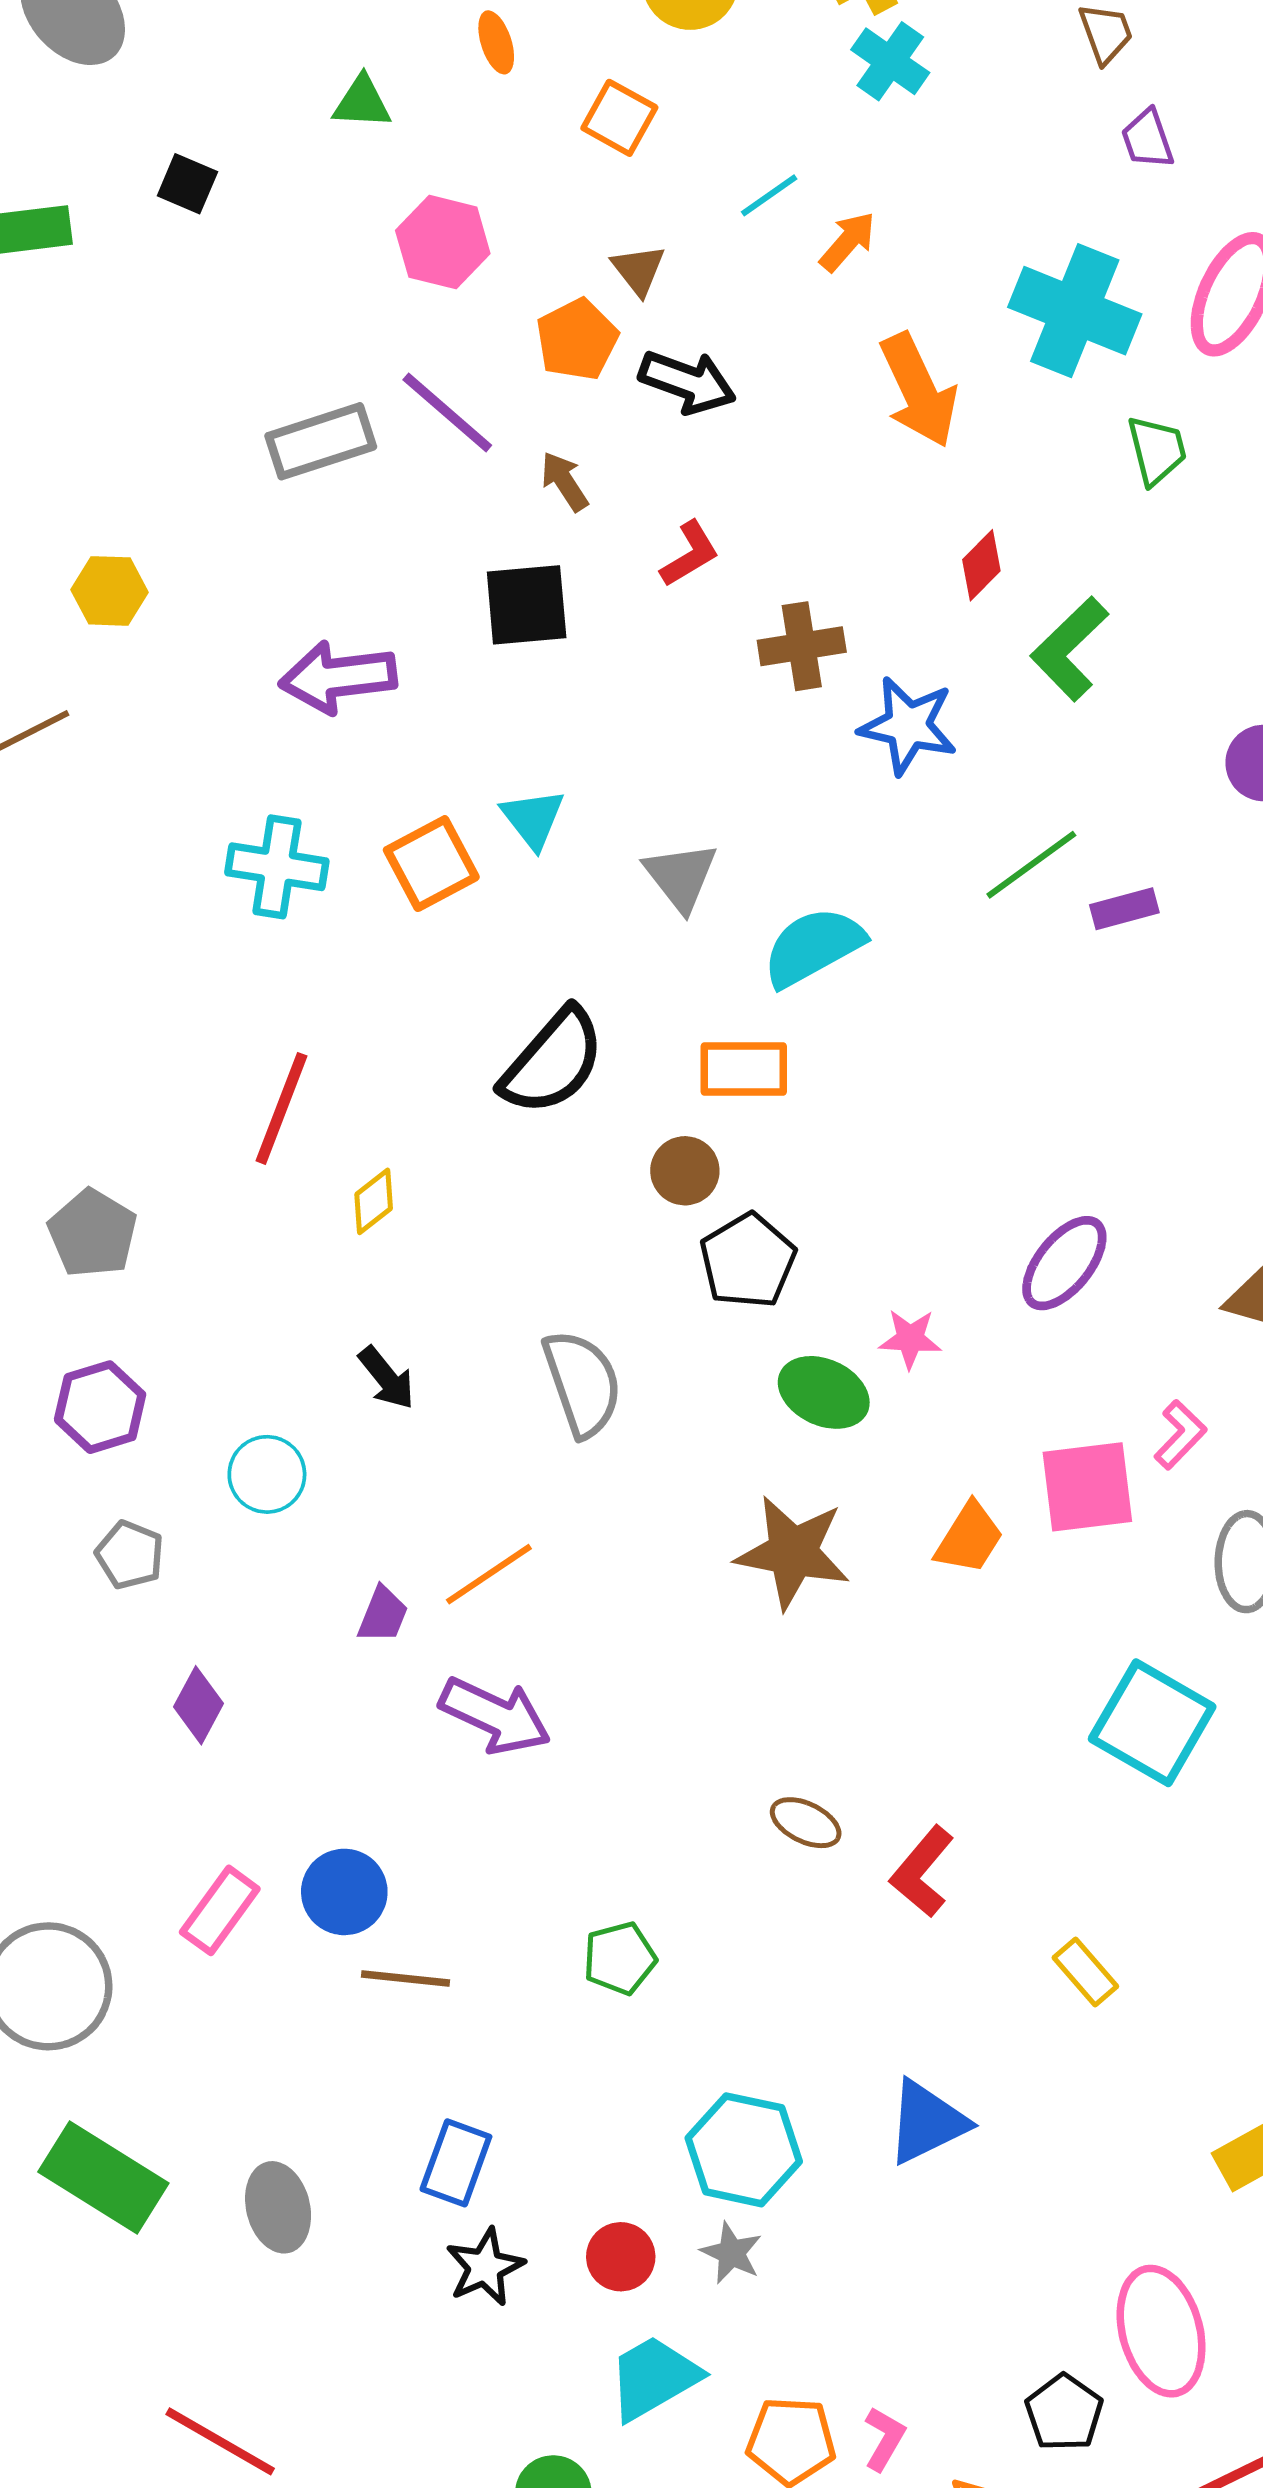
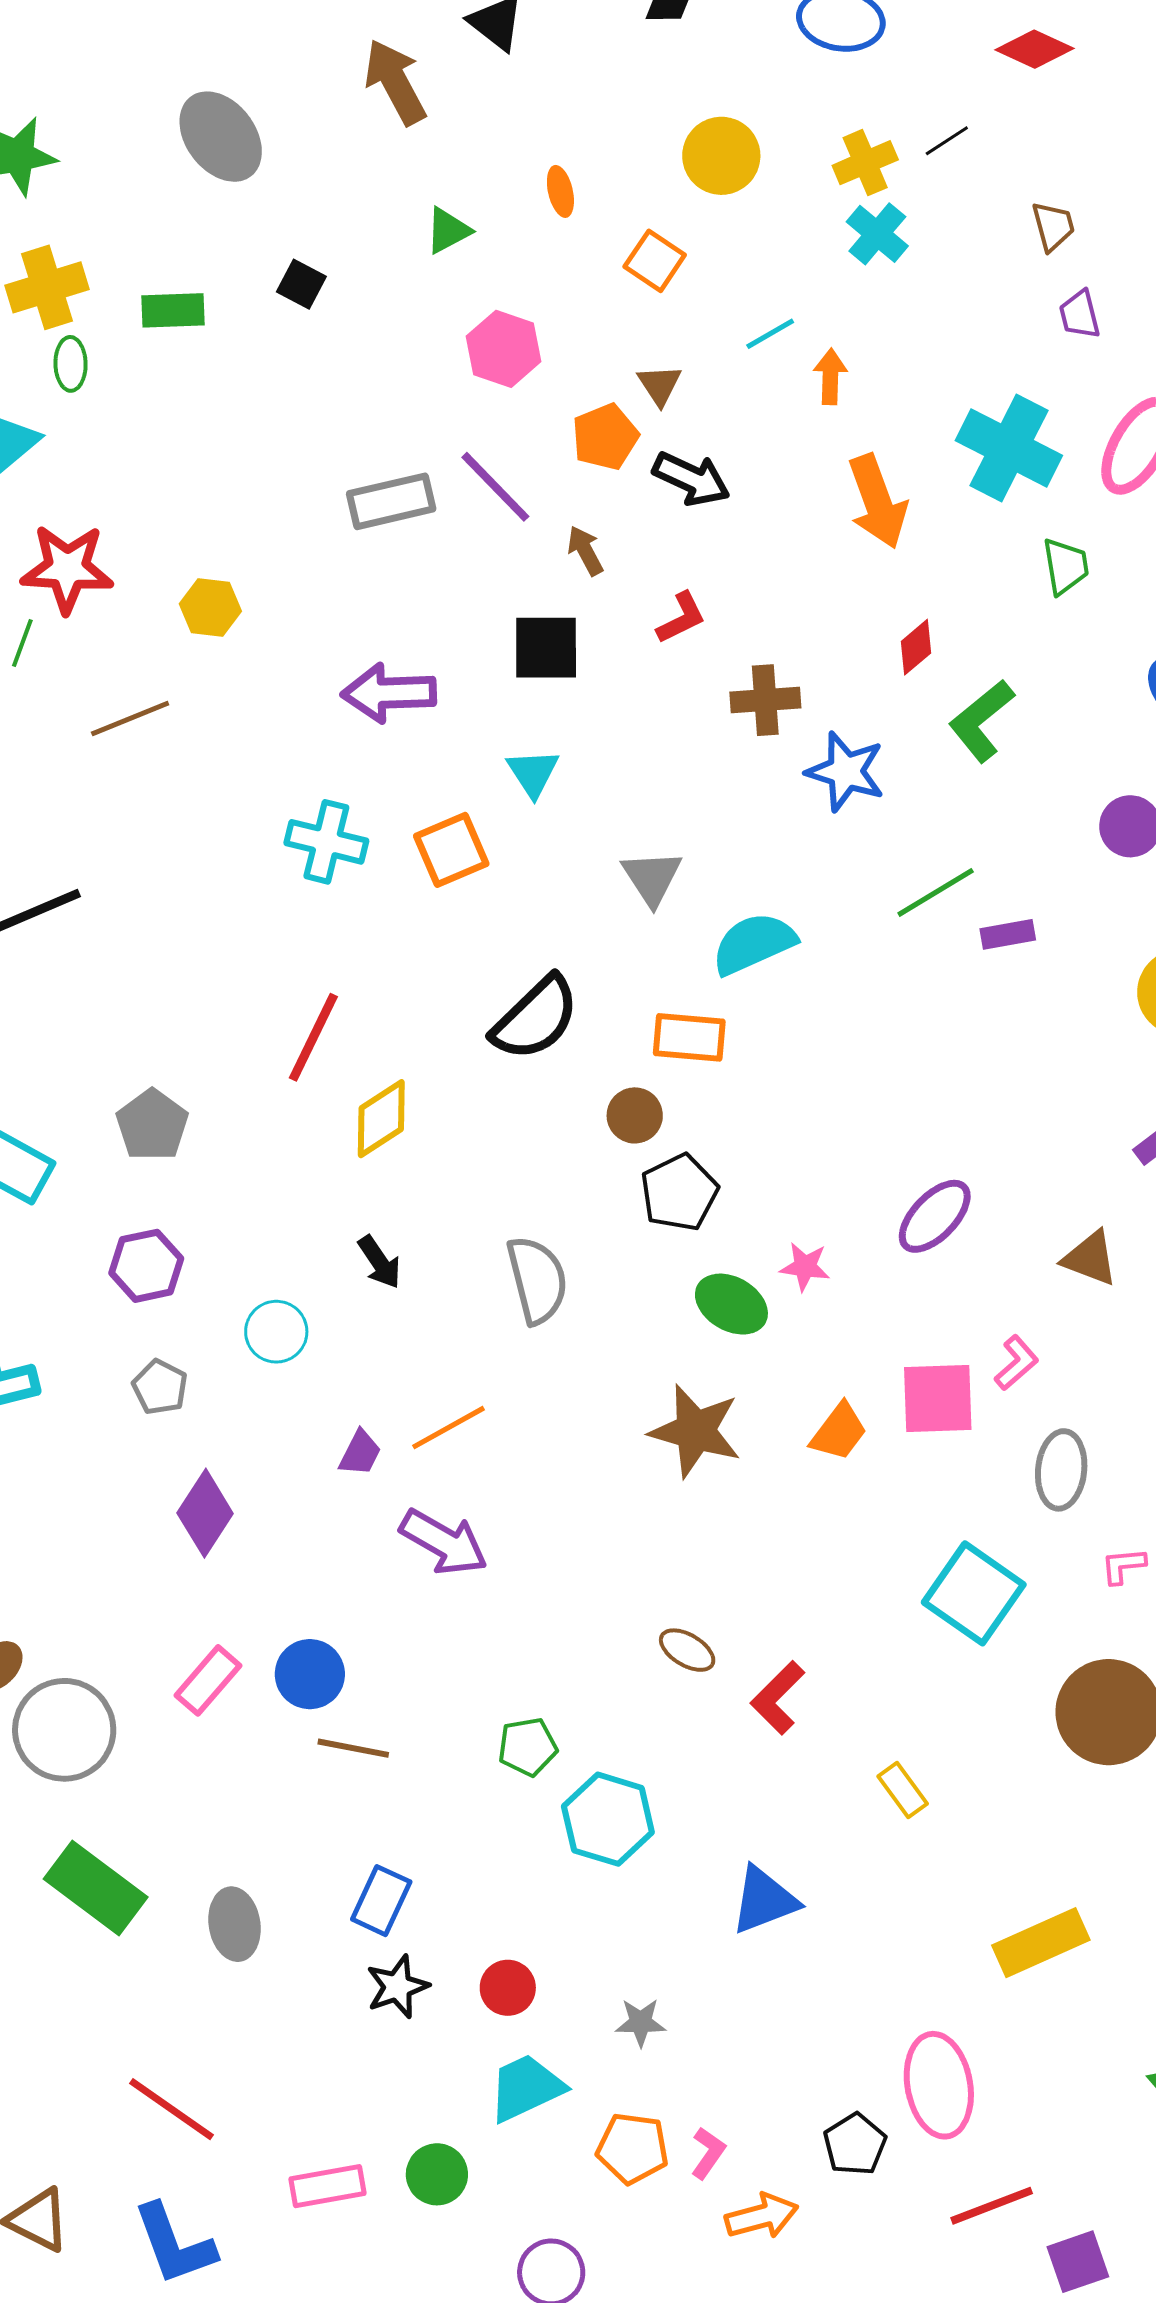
green triangle: (362, 102) -> (448, 231), turned -36
orange arrow: (848, 242) -> (830, 377), turned -44
cyan triangle: (533, 819) -> (533, 773), moved
yellow diamond: (374, 1201) -> (381, 1119), size x1.5
purple diamond: (199, 1705) -> (205, 1513), size x1.4
cyan hexagon: (744, 2150) -> (608, 1819), moved
gray star: (731, 2253) -> (641, 2022), moved, turned -30

